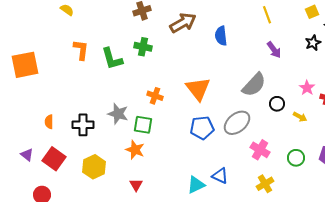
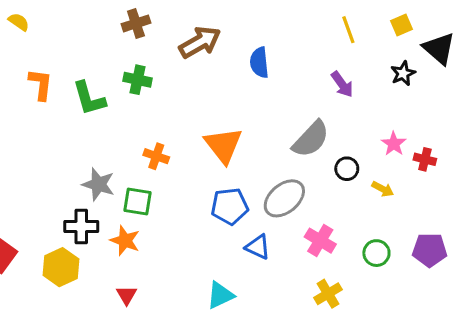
yellow line: (267, 15) -> (348, 30), moved
black cross: (83, 125) -> (81, 226), moved
blue triangle: (220, 176) -> (258, 247), moved

